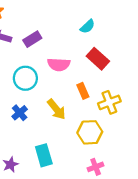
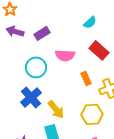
yellow arrow: (56, 109) -> (56, 109), moved
blue cross: (20, 113) -> (31, 97), size x1.5

